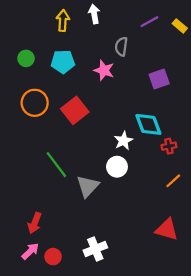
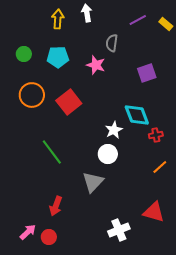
gray triangle: (88, 186) -> (93, 182), moved
red arrow: (35, 223) -> (56, 206), moved
white cross: (95, 249) -> (119, 230), moved

